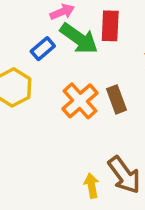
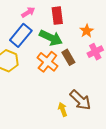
green arrow: (79, 39) -> (51, 38), moved
blue rectangle: (43, 49) -> (21, 35), size x1.6

